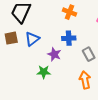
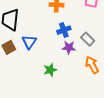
purple star: (54, 54) -> (69, 47), moved

